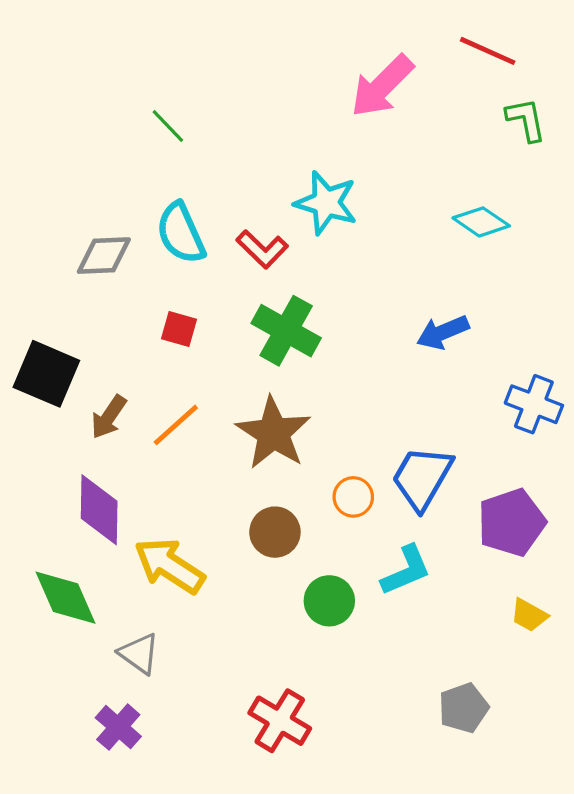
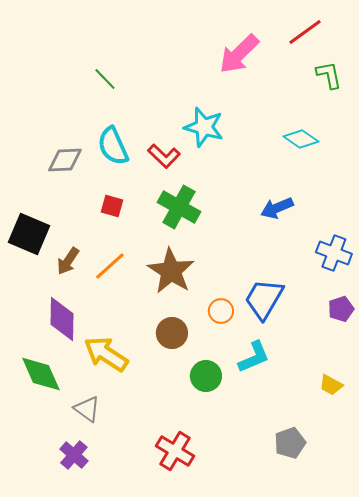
red line: (488, 51) -> (305, 32), turned -60
purple pentagon: (512, 522) -> (341, 309), moved, size x0.6

